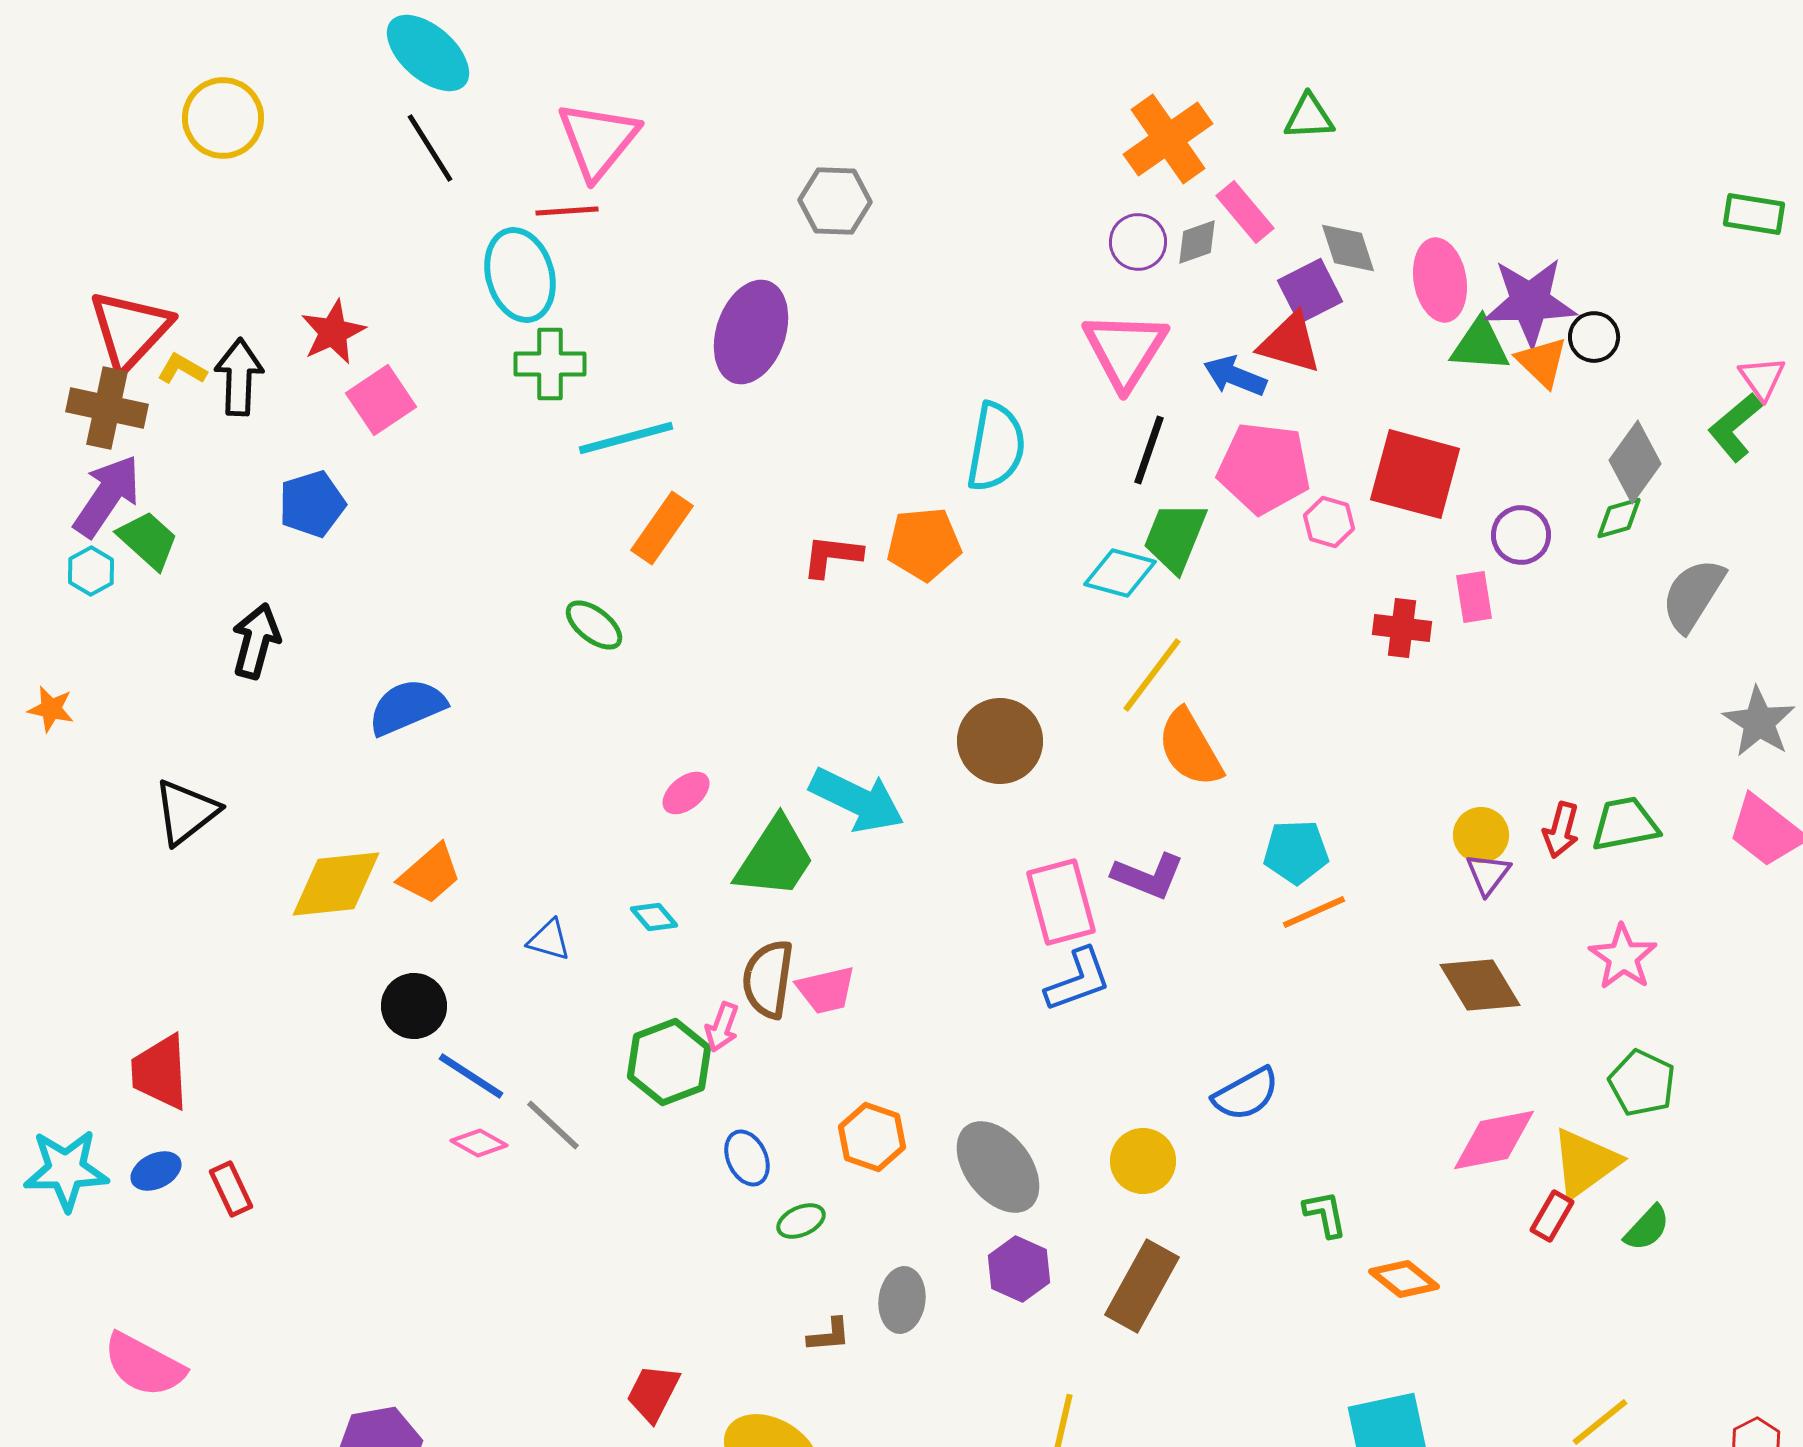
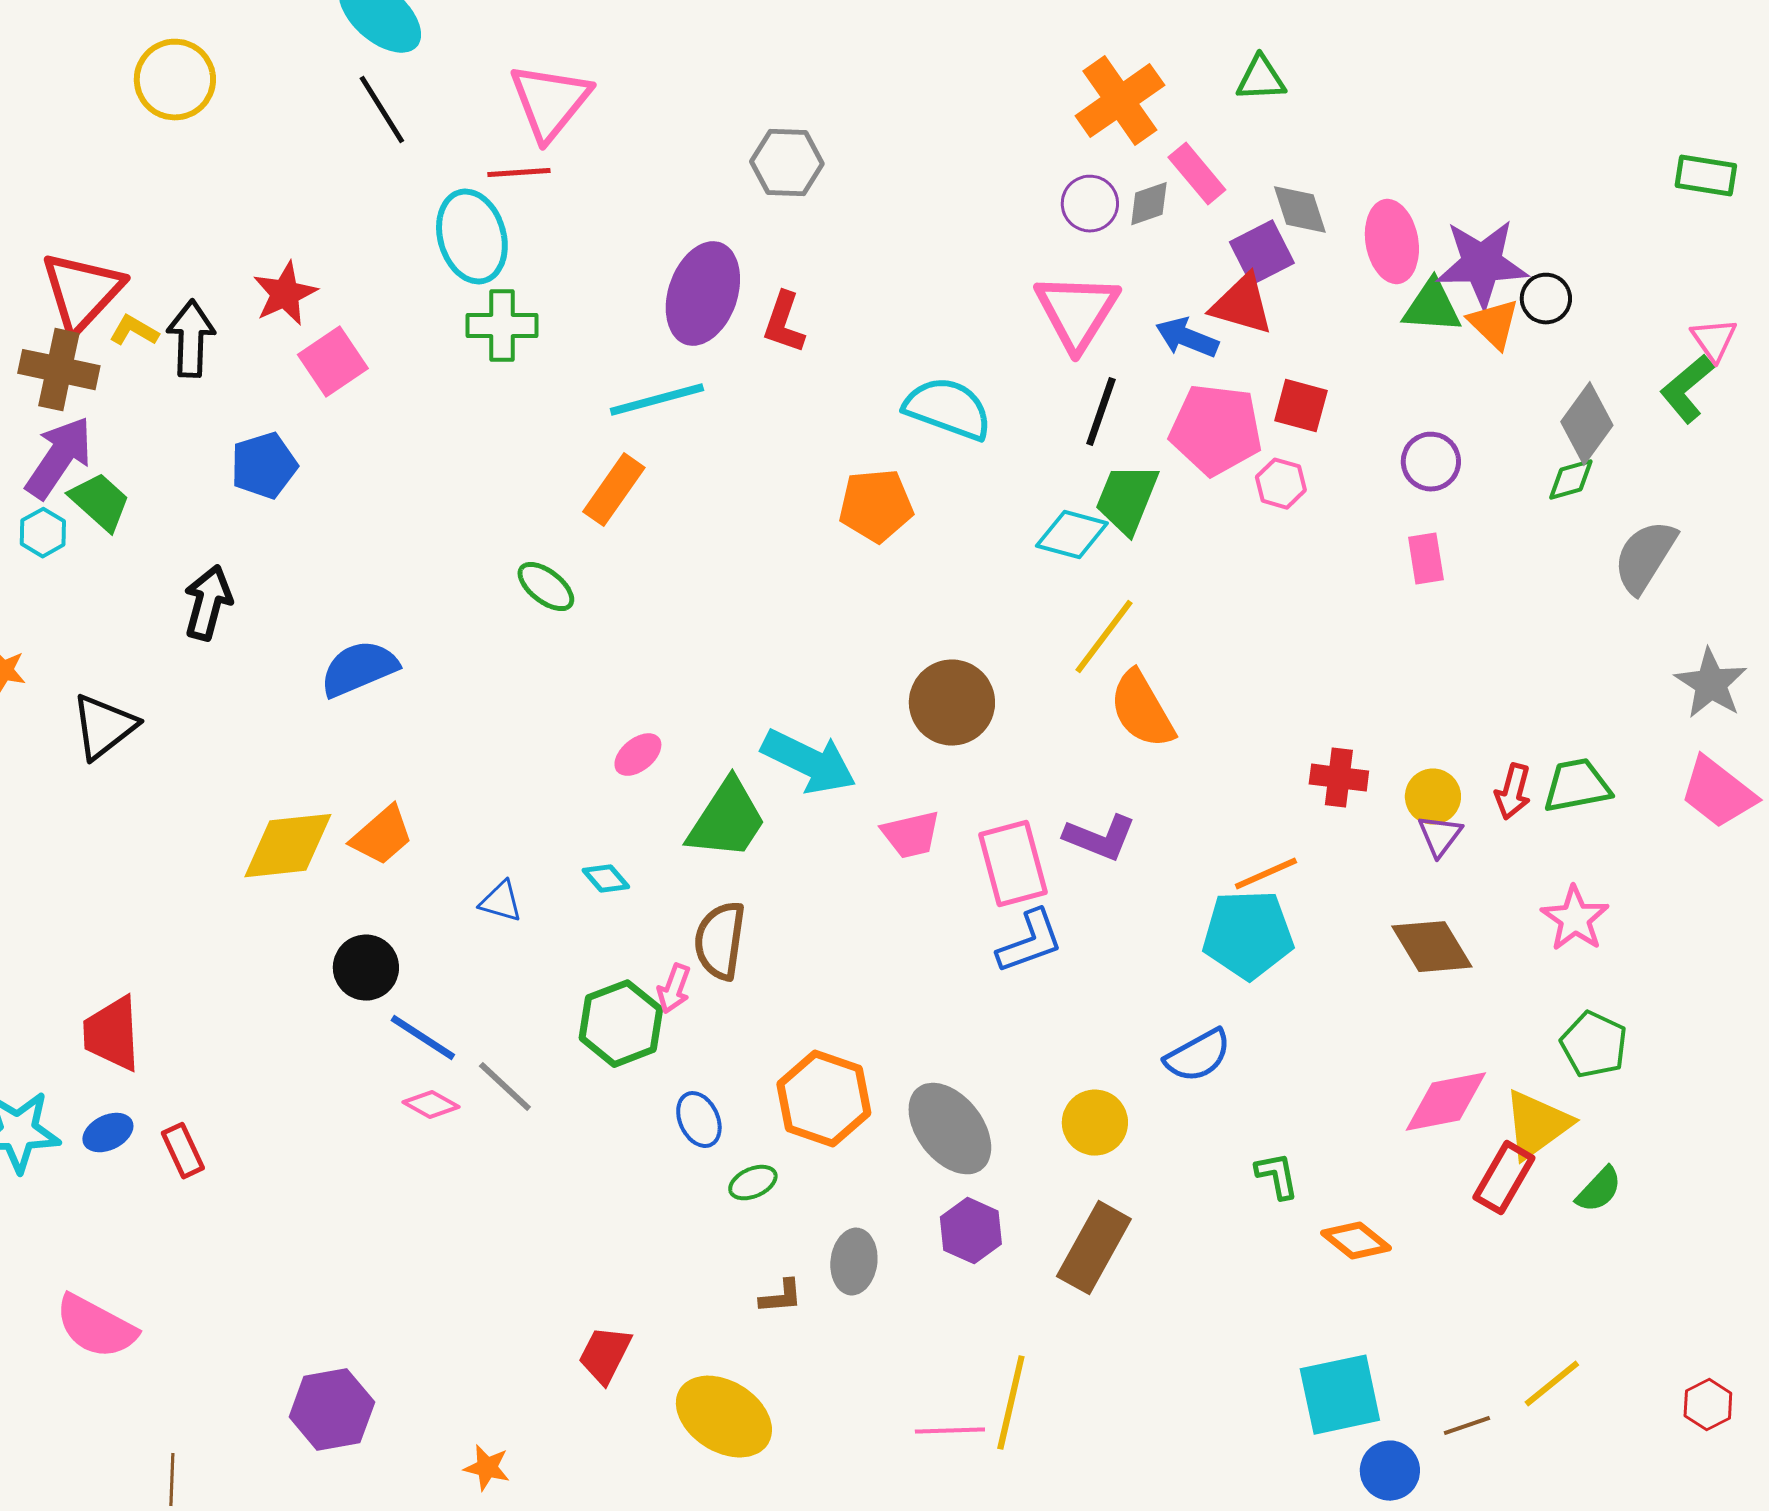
cyan line: (626, 438) -> (657, 400), moved
cyan semicircle: (996, 447) -> (948, 409), turned -80
red square: (1415, 474) -> (1301, 406), moved, size x0.6
purple circle: (1521, 535) -> (1431, 462), moved
red L-shape: (832, 556) -> (784, 323), moved, turned -78
red cross: (1402, 628) -> (1339, 778), moved
black triangle: (186, 812) -> (104, 727), moved
cyan pentagon: (1296, 852) -> (1248, 935), moved, size x1.4
pink trapezoid: (826, 990) -> (911, 835), moved
orange hexagon: (872, 1137) -> (824, 1099), size x1.4
red rectangle: (1552, 1216) -> (1504, 1178), size x1.4

